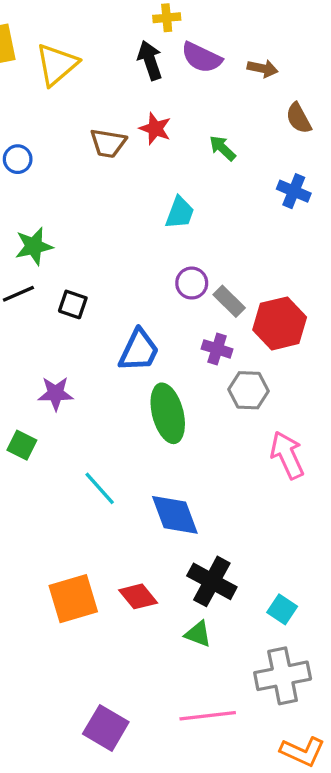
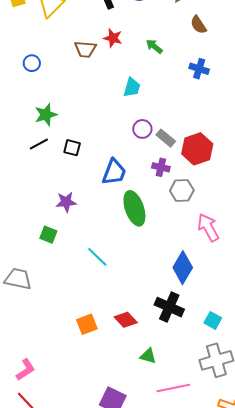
blue diamond: (175, 515) -> (183, 268), moved, turned 56
orange square: (73, 599) -> (87, 324), size x0.7
green triangle: (198, 634) -> (148, 356), moved

